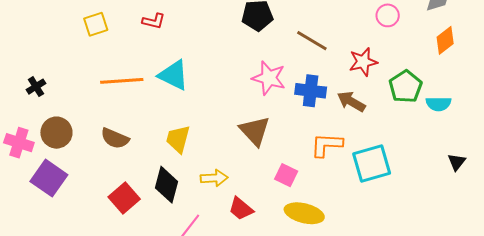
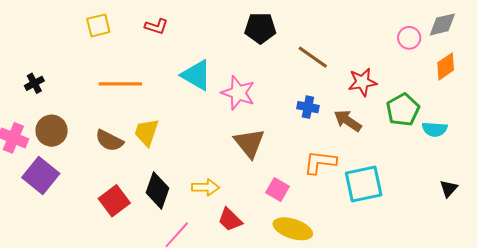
pink circle: (388, 15) -> (409, 38), moved
cyan triangle: (174, 75) -> (196, 75), moved
pink star: (269, 78) -> (238, 93), moved
blue cross: (311, 91) -> (308, 107), size x0.7
yellow trapezoid: (178, 139) -> (146, 132), moved

